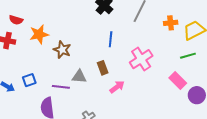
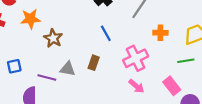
orange cross: (171, 23) -> (160, 33), moved
blue line: (111, 39) -> (106, 33), turned -42
brown rectangle: (103, 68) -> (94, 63), turned 32
pink arrow: (117, 87) -> (136, 86), moved, turned 70

